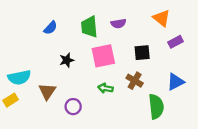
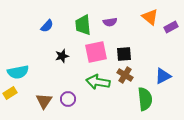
purple rectangle: (176, 42) -> (171, 27), moved
black square: (142, 53) -> (124, 54), moved
green arrow: (105, 88) -> (98, 82), size x1.6
brown triangle: (47, 91) -> (44, 101), moved

